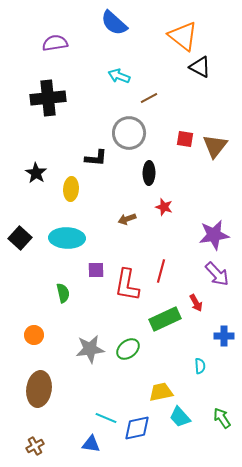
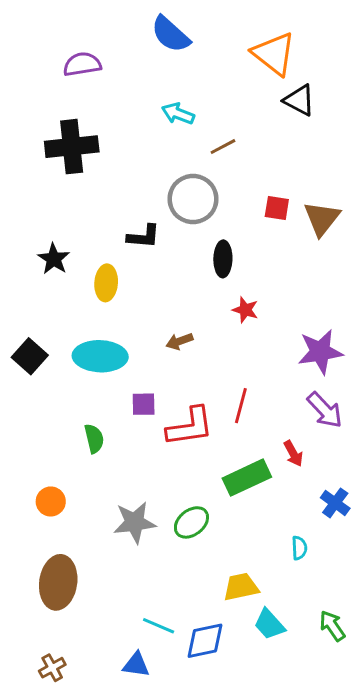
brown arrow: (127, 219) -> (180, 341), moved
red L-shape: (127, 285) -> (190, 427), turned -108
blue cross: (224, 336) -> (335, 503), turned 36

